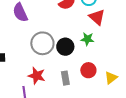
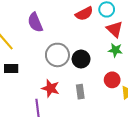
green star: (87, 39) -> (115, 50), moved
red circle: (88, 70) -> (112, 80), moved

